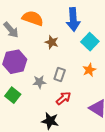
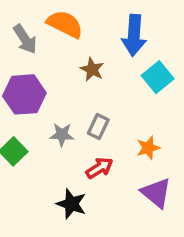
orange star: (89, 70) -> (148, 148), moved

